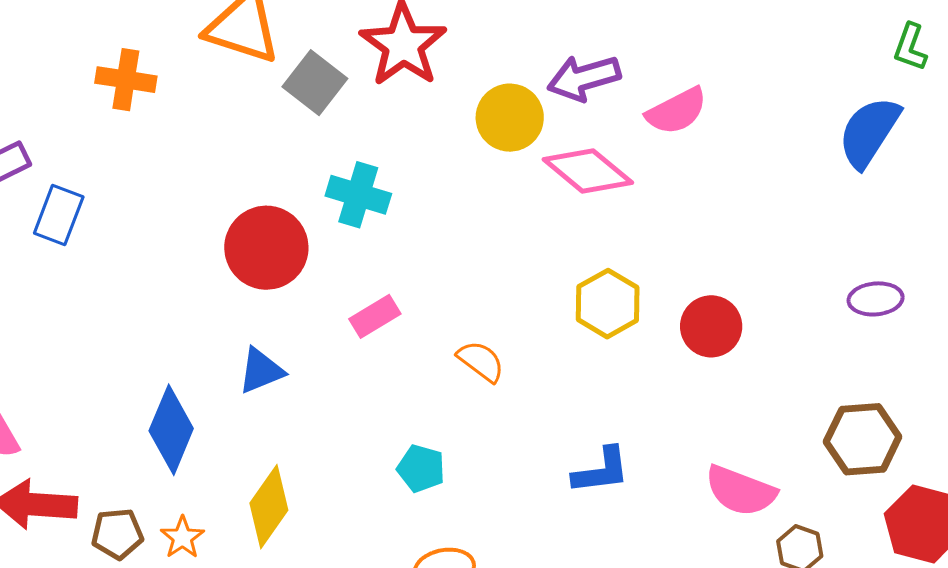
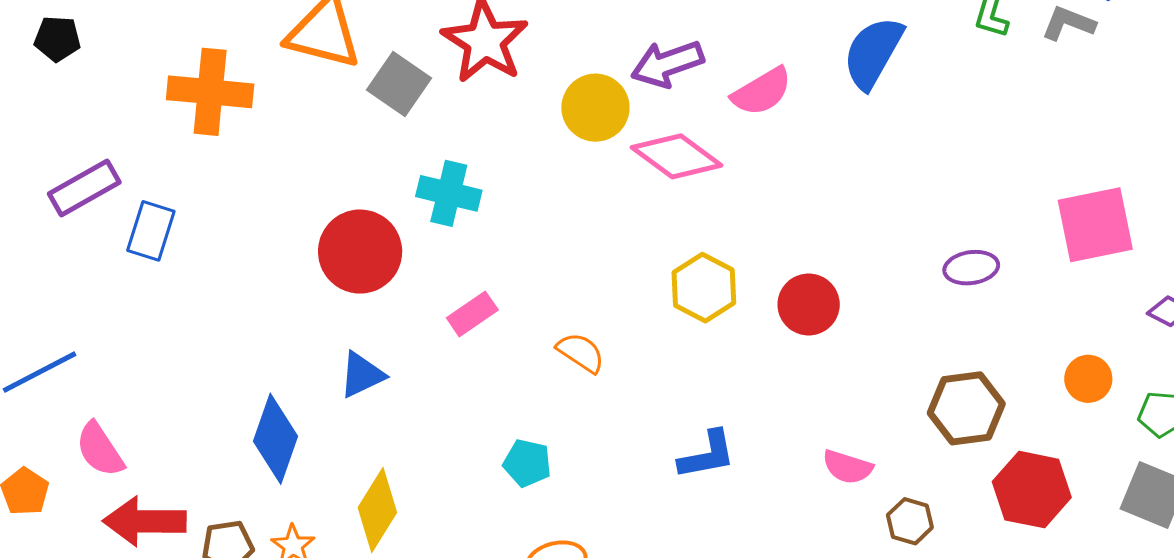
orange cross: (126, 80) -> (210, 92), size x1.4
blue semicircle: (869, 132) -> (873, 53), moved
pink semicircle: (741, 491) -> (847, 467), size x0.7

